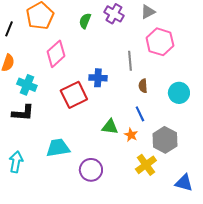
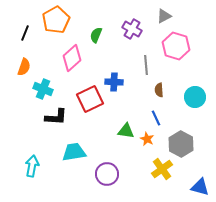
purple cross: (114, 14) -> (132, 29), moved
green semicircle: (85, 21) -> (96, 35), moved
black L-shape: (23, 113) -> (56, 117), moved

